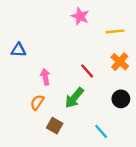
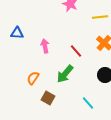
pink arrow: (45, 77) -> (45, 46), moved

